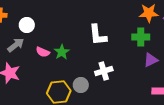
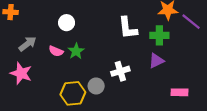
white circle: (27, 25) -> (67, 23), moved
white L-shape: (98, 35) -> (128, 28), moved
purple triangle: (151, 60) -> (156, 61), moved

